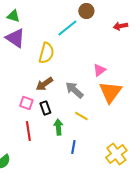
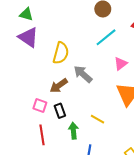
cyan line: (67, 28) -> (106, 37), moved
pink triangle: (99, 70) -> (121, 64), moved
gray arrow: (74, 90) -> (83, 74), moved

